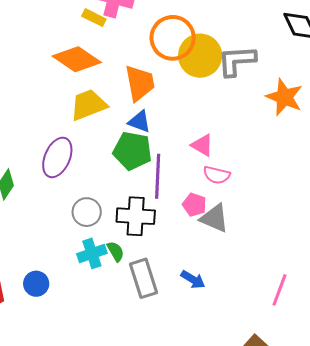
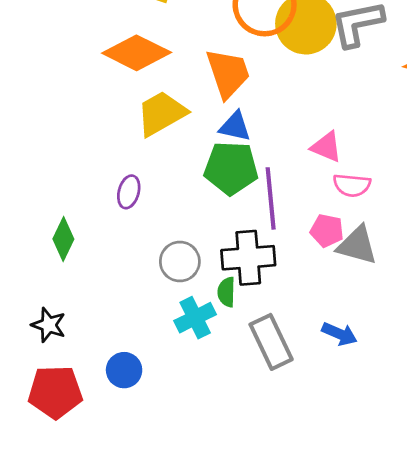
purple ellipse: (57, 157) -> (129, 192), size x0.6
green semicircle: (116, 251) -> (226, 292), moved, turned -140

